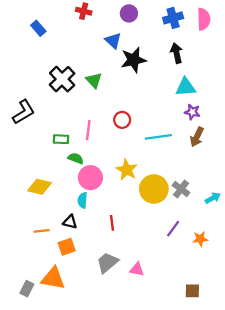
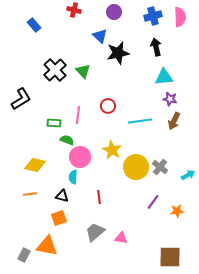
orange line: (42, 231) -> (30, 194), moved
brown square: (192, 291) -> (170, 257), size x1.6

